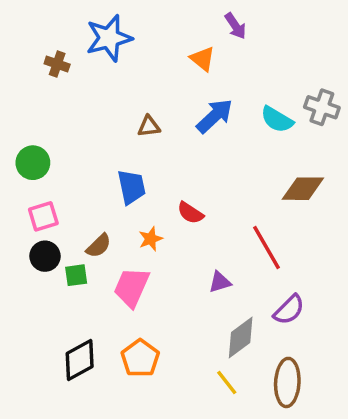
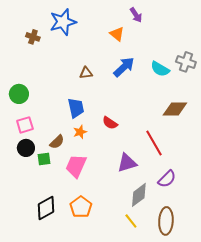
orange star: (151, 239) -> (80, 132), moved
purple triangle: (220, 282) -> (127, 163), size x1.5

